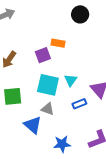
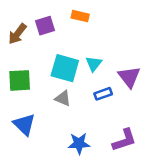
purple square: (43, 55) -> (45, 26), moved
blue triangle: (33, 125) -> (24, 124), moved

